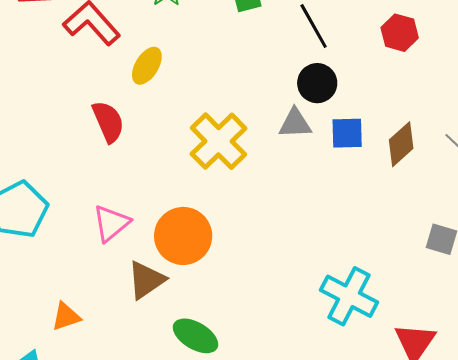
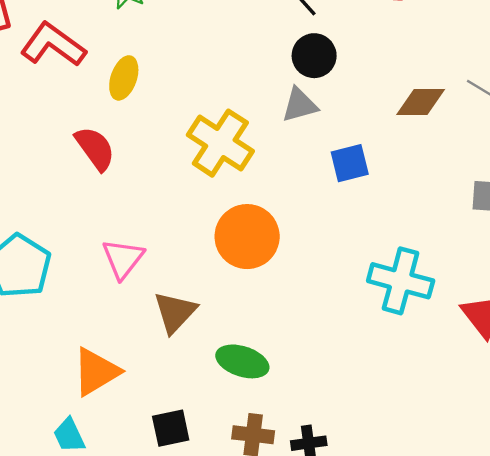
blue square: (347, 133) -> (350, 163), moved
brown diamond: (401, 144) -> (421, 102), turned 54
orange circle: (183, 236) -> (247, 237), moved
orange triangle: (66, 317) -> (96, 372), size x1.5

